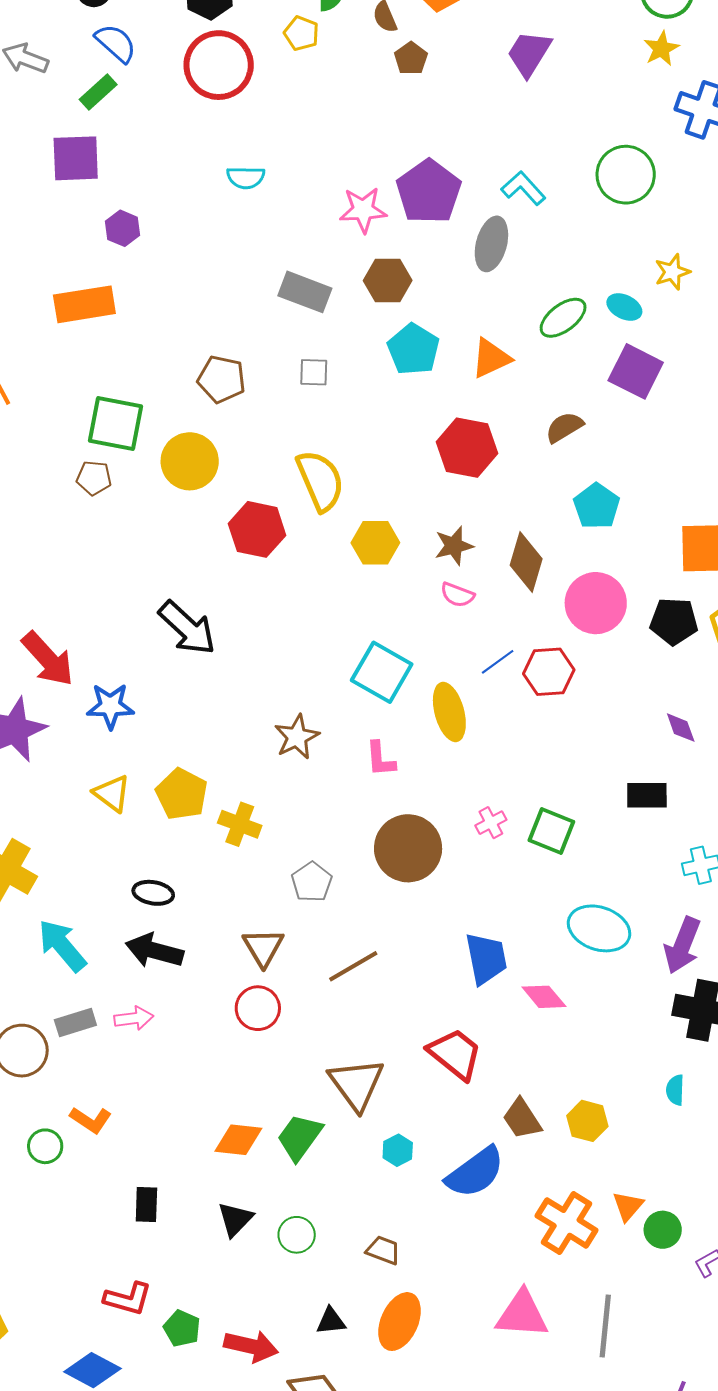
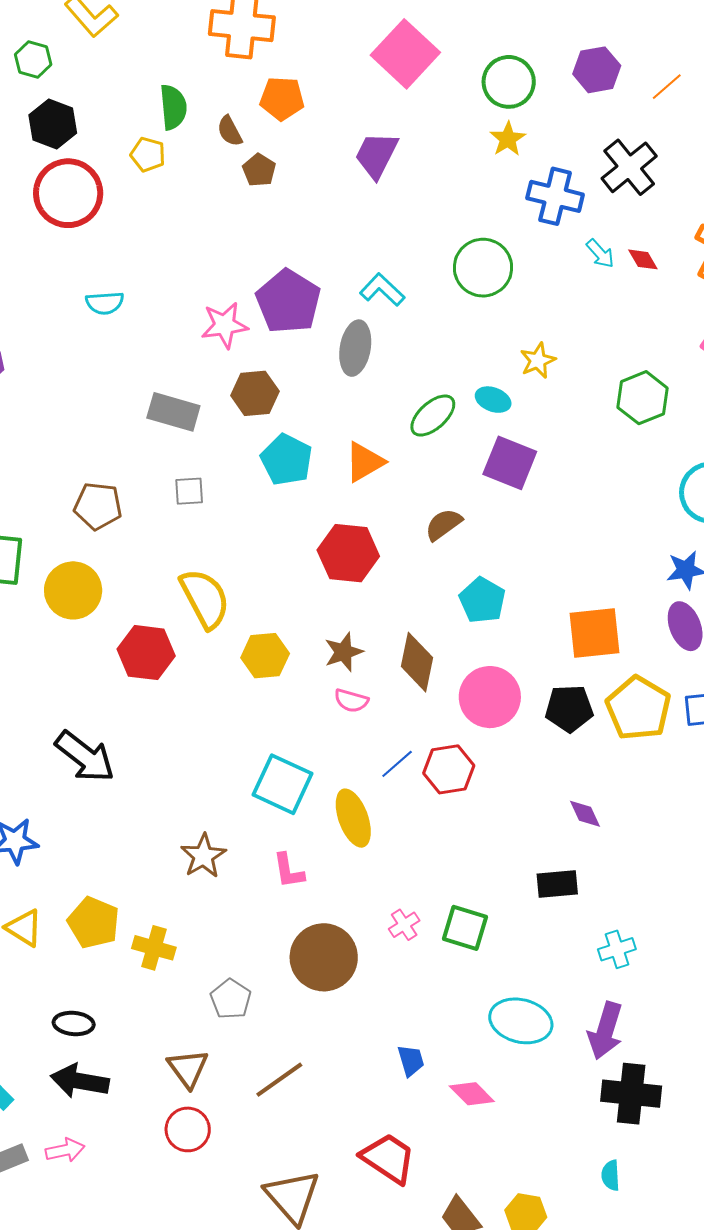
blue trapezoid: (486, 959) -> (411, 1061), size x0.6

